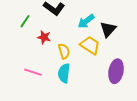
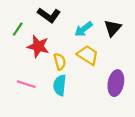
black triangle: (108, 29) -> (113, 28), moved
red star: (44, 37) -> (38, 46), size x1.5

